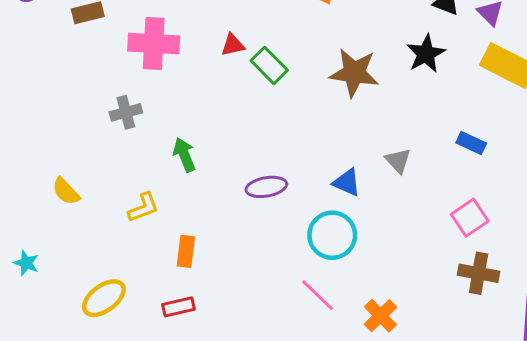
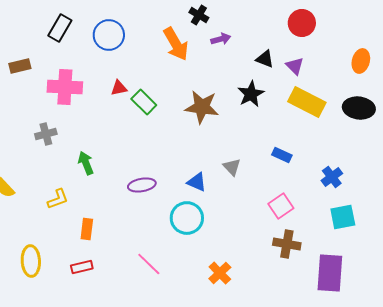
pink line: (318, 295) -> (149, 264), moved
yellow ellipse: (104, 298) -> (31, 261), turned -56

